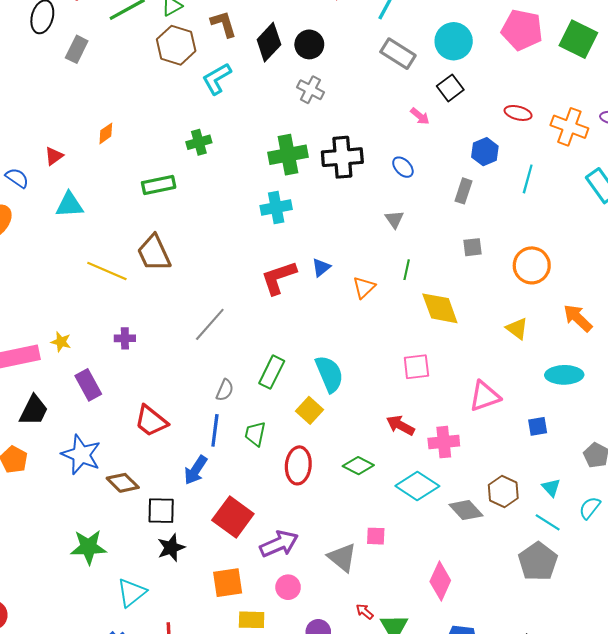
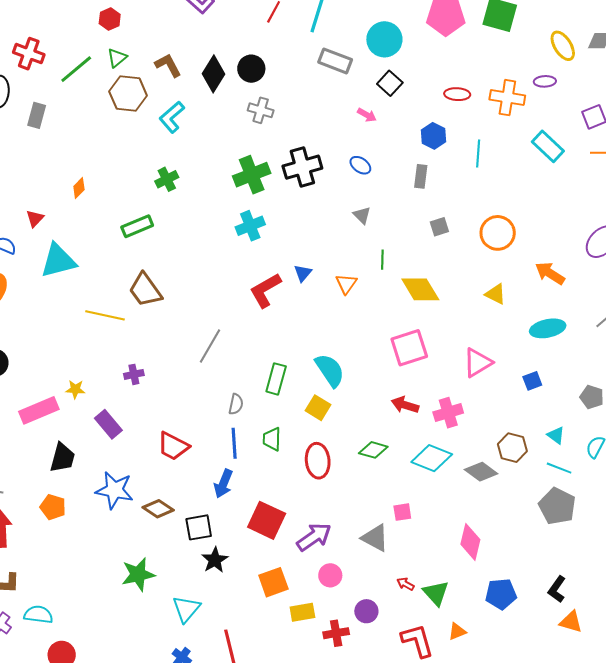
cyan triangle: (69, 205) -> (58, 261), size x1.4
pink square: (416, 367) -> (409, 348), size x1.4

